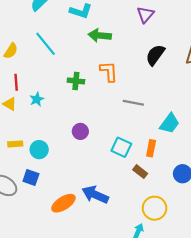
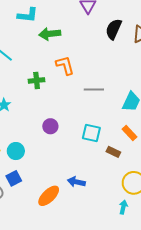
black semicircle: (155, 55) -> (114, 29), moved
orange rectangle: (151, 148) -> (130, 133), moved, turned -42
blue square: (31, 178) -> (14, 178), turned -35
blue arrow: (95, 195) -> (76, 182), size x0.7

